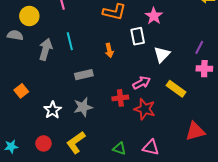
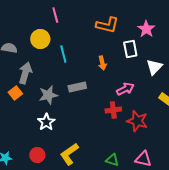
yellow circle: (29, 16) -> (40, 39), moved
gray arrow: (46, 49) -> (25, 73), moved
pink arrow: (142, 83) -> (125, 89), moved
orange square: (21, 91) -> (15, 93), moved
gray star: (83, 107) -> (48, 95), moved

